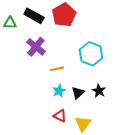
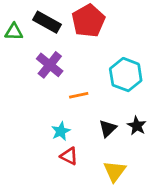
cyan star: (59, 91) -> (61, 131), moved
red triangle: (60, 116) -> (69, 156), moved

